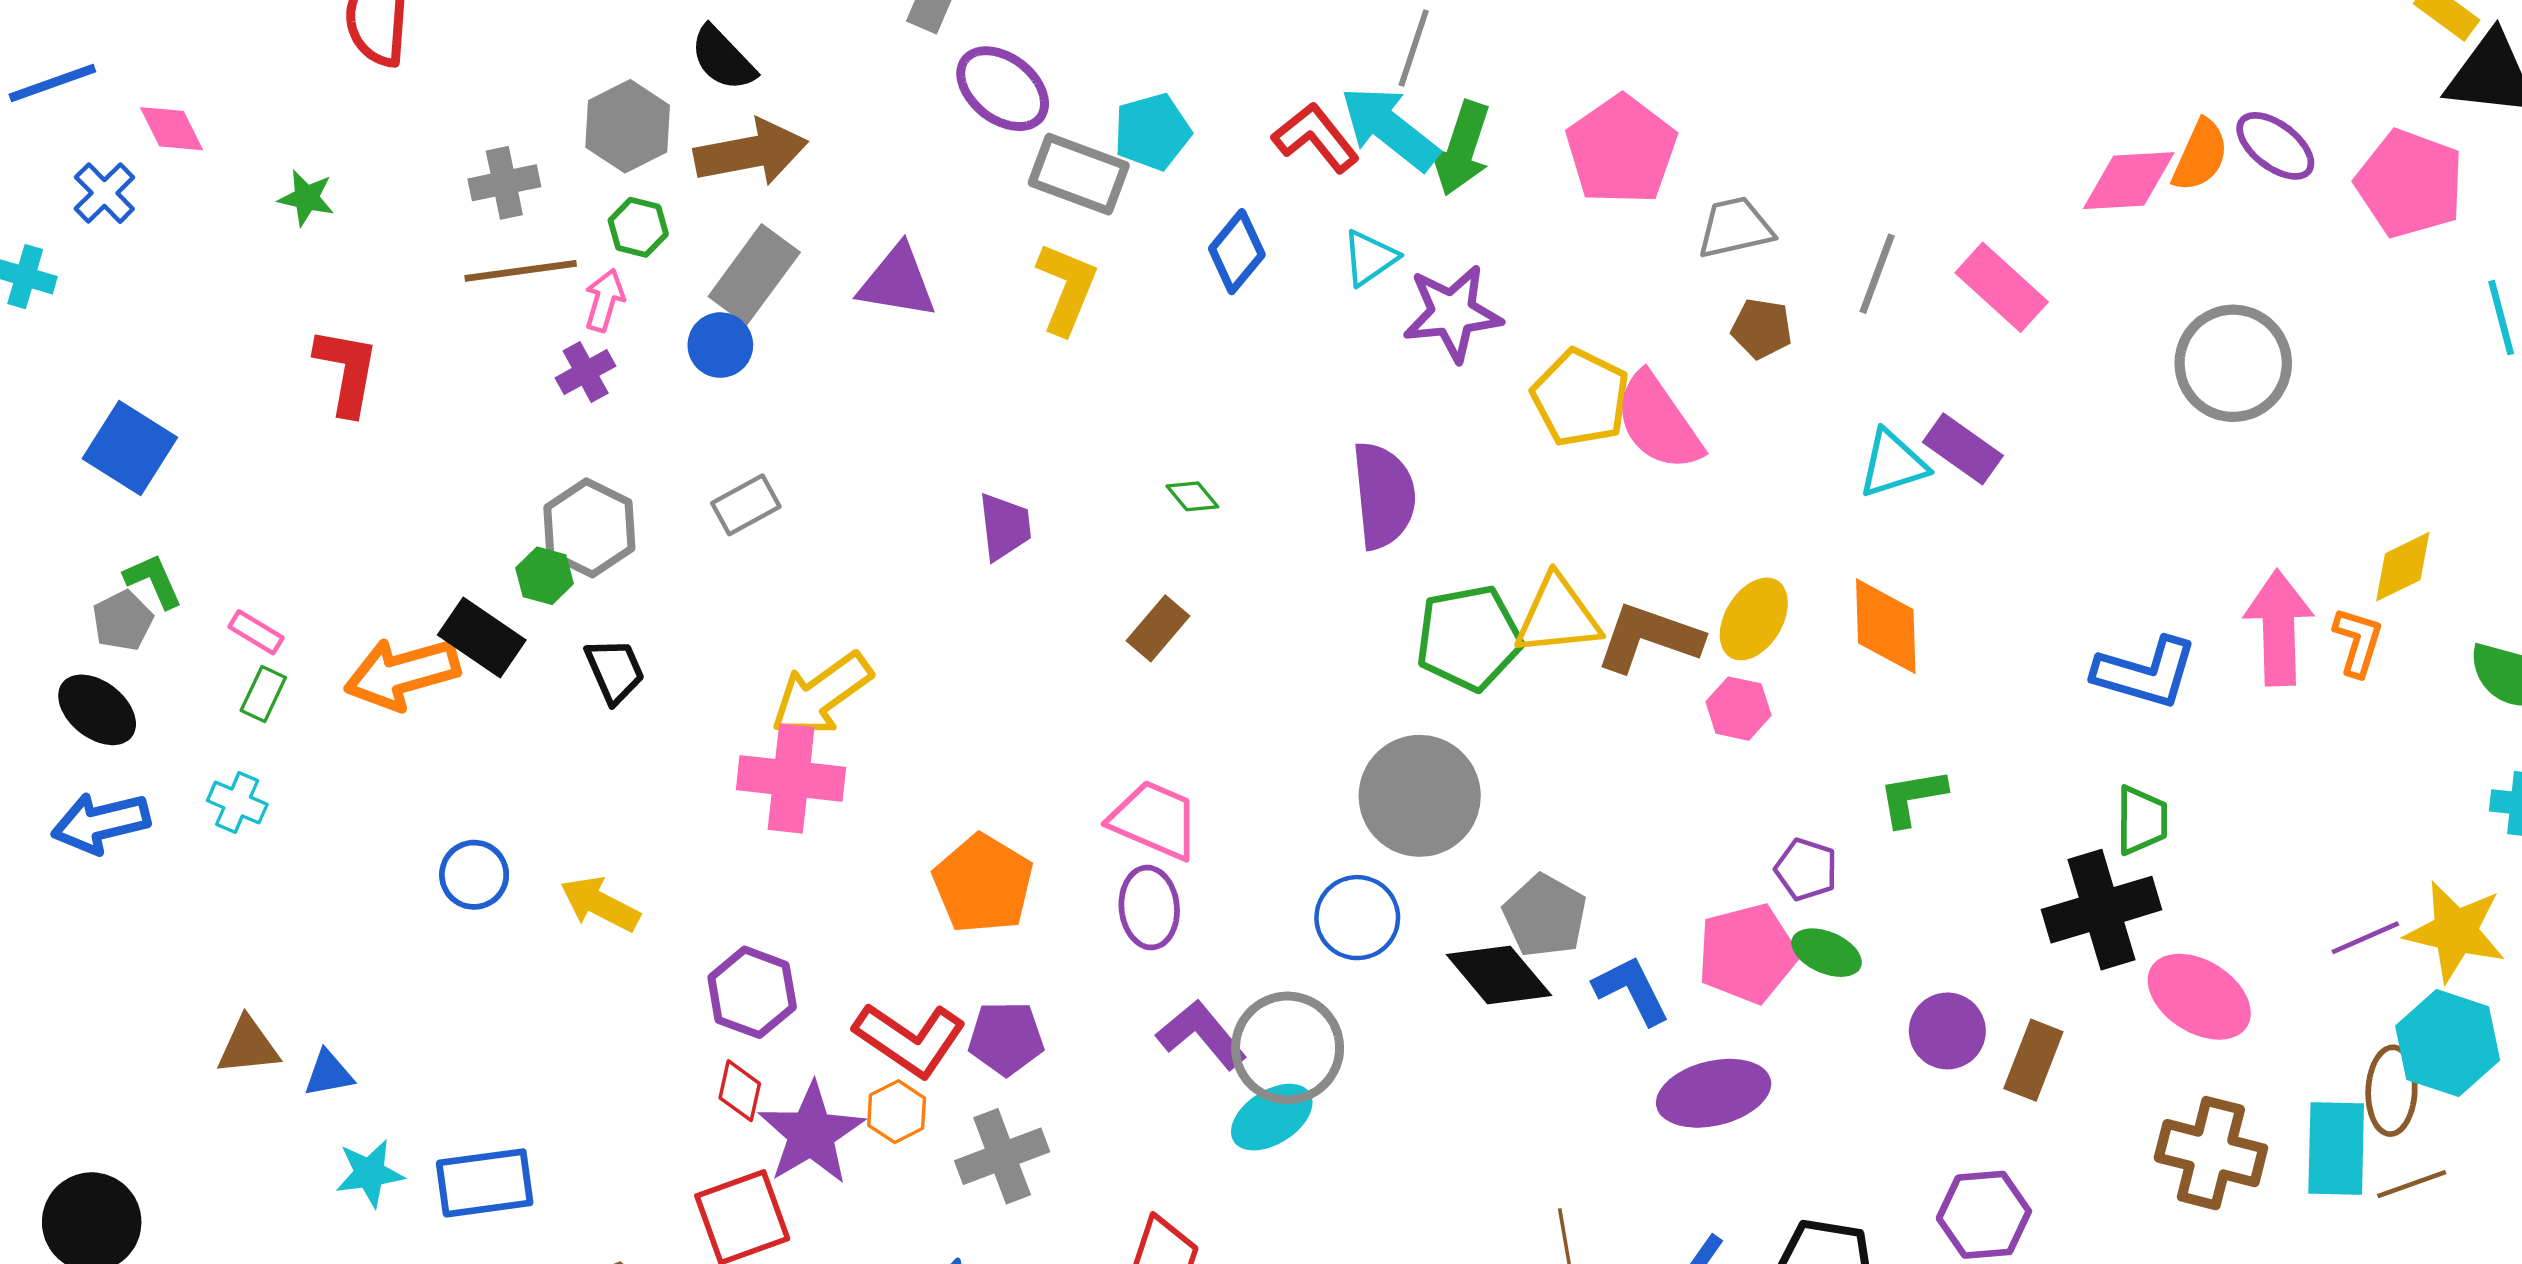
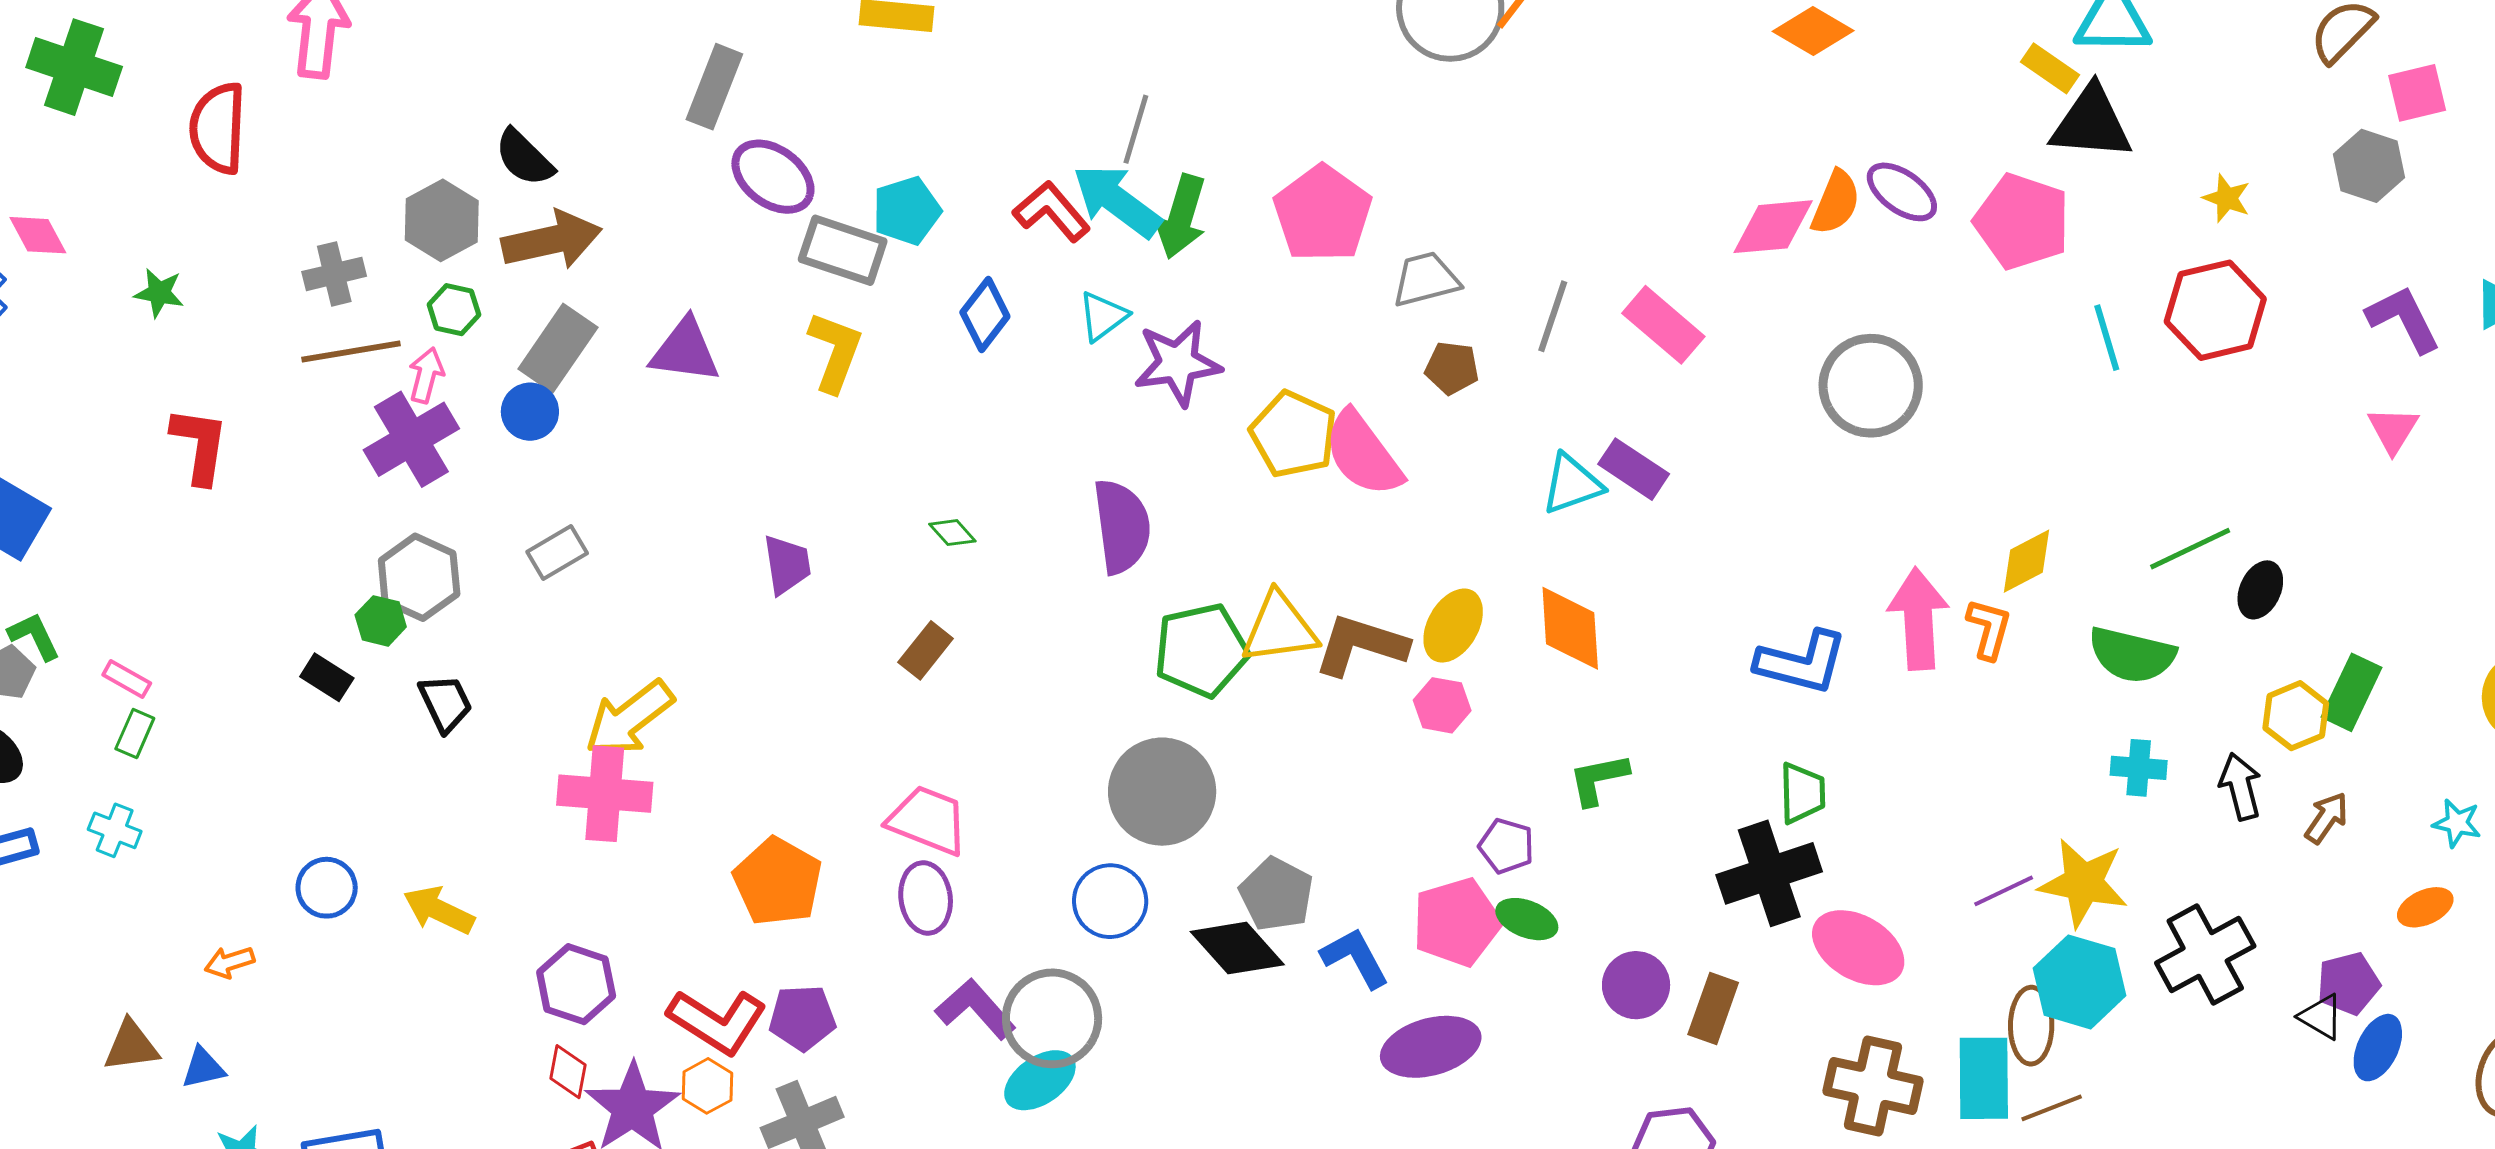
purple cross: (586, 372) -> (411, 439), size x1.8
black rectangle: (482, 638) -> (327, 677), size x0.7
orange arrow: (402, 673) -> (229, 962), moved, size x0.5

